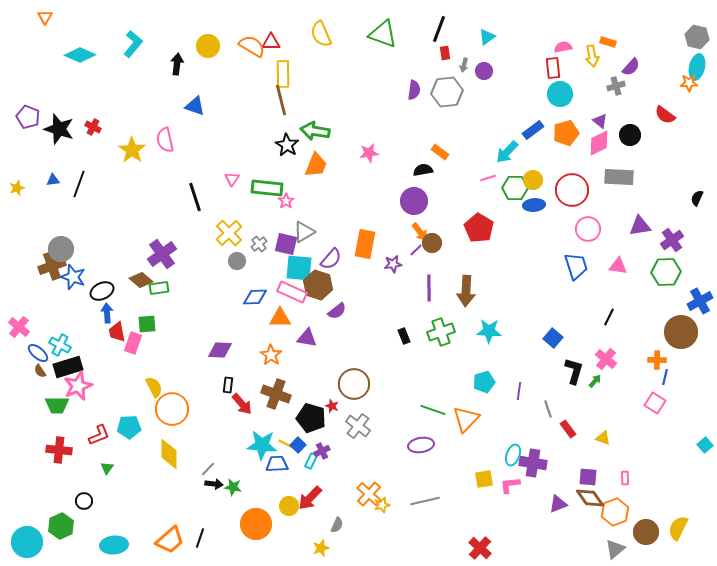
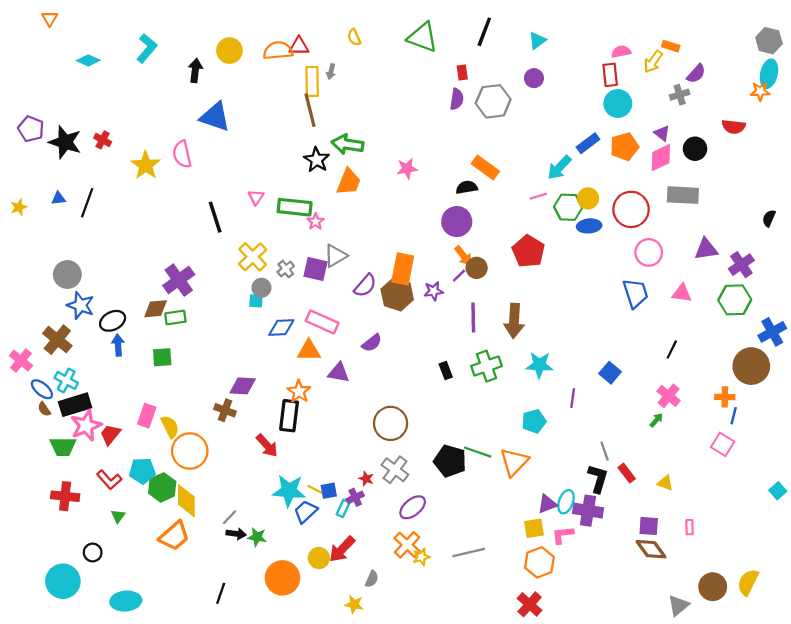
yellow semicircle: (321, 34) -> (354, 37), size x0.6
orange semicircle: (252, 46) -> (278, 51), turned -36
red rectangle: (445, 53) -> (462, 73), moved
cyan diamond: (80, 55) -> (88, 60), size x0.7
yellow arrow: (592, 56) -> (653, 62), turned 45
gray arrow: (464, 65) -> (331, 72), moved
blue triangle: (195, 106) -> (215, 117), size x1.4
red semicircle: (665, 115) -> (734, 127), turned -30
orange rectangle: (440, 152) -> (485, 167), size x1.4
brown cross: (52, 266) -> (57, 340), moved, turned -32
cyan square: (299, 268) -> (256, 301), moved, size x0.5
brown diamond: (141, 280) -> (156, 309), turned -45
brown hexagon: (318, 285) -> (397, 294), moved
red trapezoid: (117, 332) -> (110, 434), moved, turned 50
pink rectangle: (133, 343) -> (147, 416), moved
black L-shape: (574, 371) -> (598, 479), moved
black rectangle: (228, 385) -> (289, 416), moved, size x1.8
purple line: (519, 391) -> (573, 398), moved
brown cross: (276, 394) -> (225, 410), moved, size x0.7
red star: (332, 406) -> (366, 479), moved
black pentagon: (311, 418) -> (450, 461), moved
red L-shape: (99, 435) -> (109, 480), turned 70
blue square: (298, 445) -> (329, 491), turned 35
purple ellipse: (421, 445) -> (413, 507), moved, turned -30
blue trapezoid: (277, 464) -> (306, 512), turned -40
purple triangle: (558, 504) -> (547, 504), moved
orange hexagon: (615, 512) -> (539, 562), moved
green hexagon: (61, 526) -> (162, 487), moved
orange trapezoid: (170, 540) -> (174, 536), moved
cyan circle: (27, 542) -> (63, 581), moved
yellow star: (321, 548) -> (354, 604), turned 30

